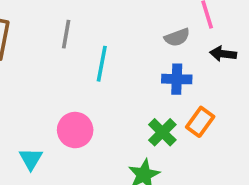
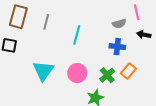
gray line: (66, 34) -> (46, 22), moved
pink circle: (75, 130) -> (77, 73), moved
cyan triangle: (31, 159) -> (43, 71), moved, size x1.6

